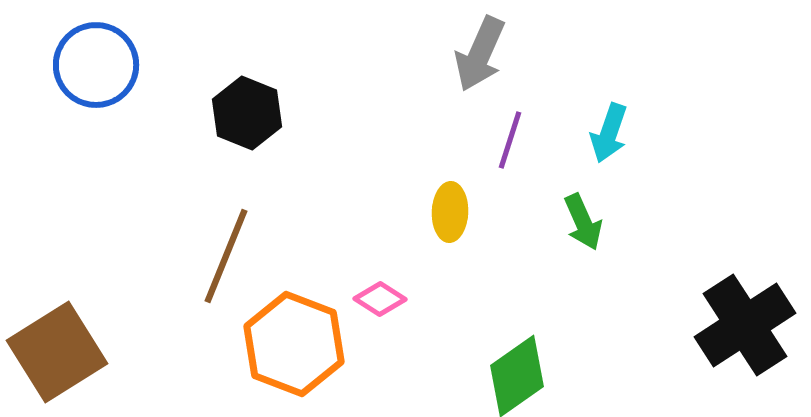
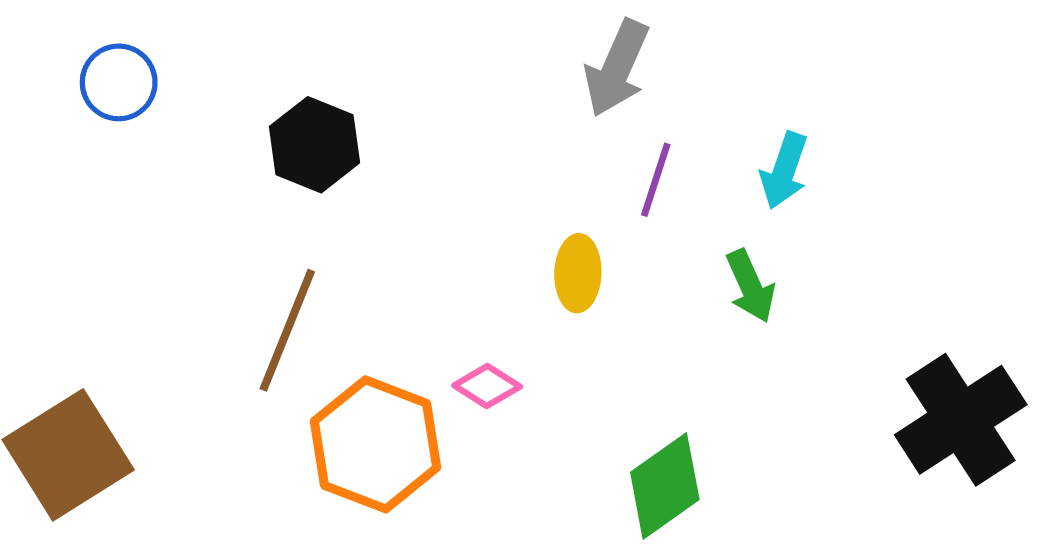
blue circle: (96, 65) -> (119, 82), size x0.7

